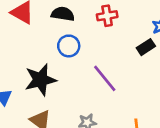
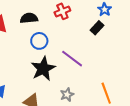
black star: (40, 80) -> (43, 69), moved

